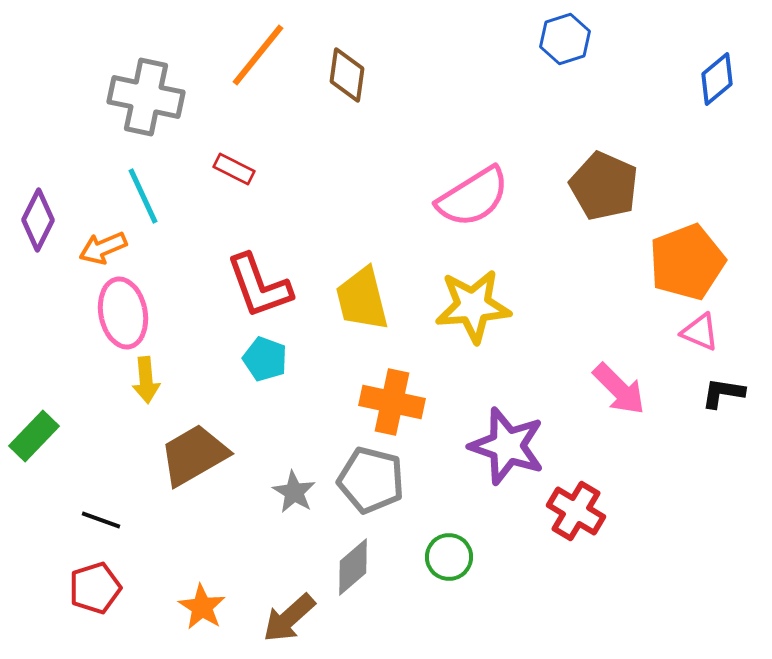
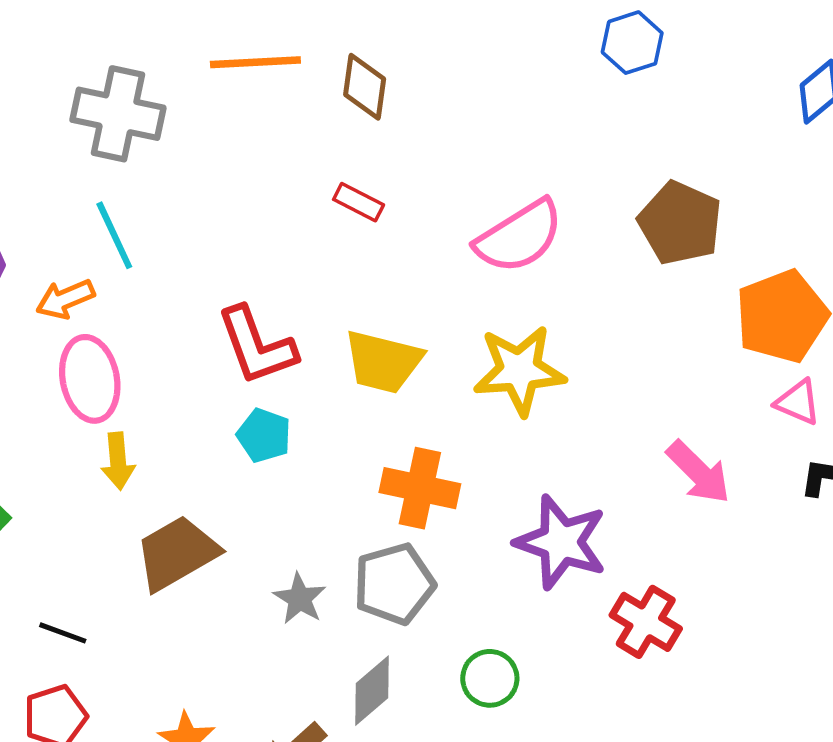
orange line: (258, 55) -> (255, 62), turned 48
red rectangle: (234, 169) -> (359, 202), moved
yellow trapezoid: (362, 299) -> (383, 362), turned -62
gray pentagon: (371, 480) -> (394, 584), turned -30

